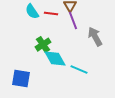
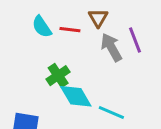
purple line: (73, 21) -> (135, 40), moved
gray arrow: (95, 37) -> (111, 47), moved

